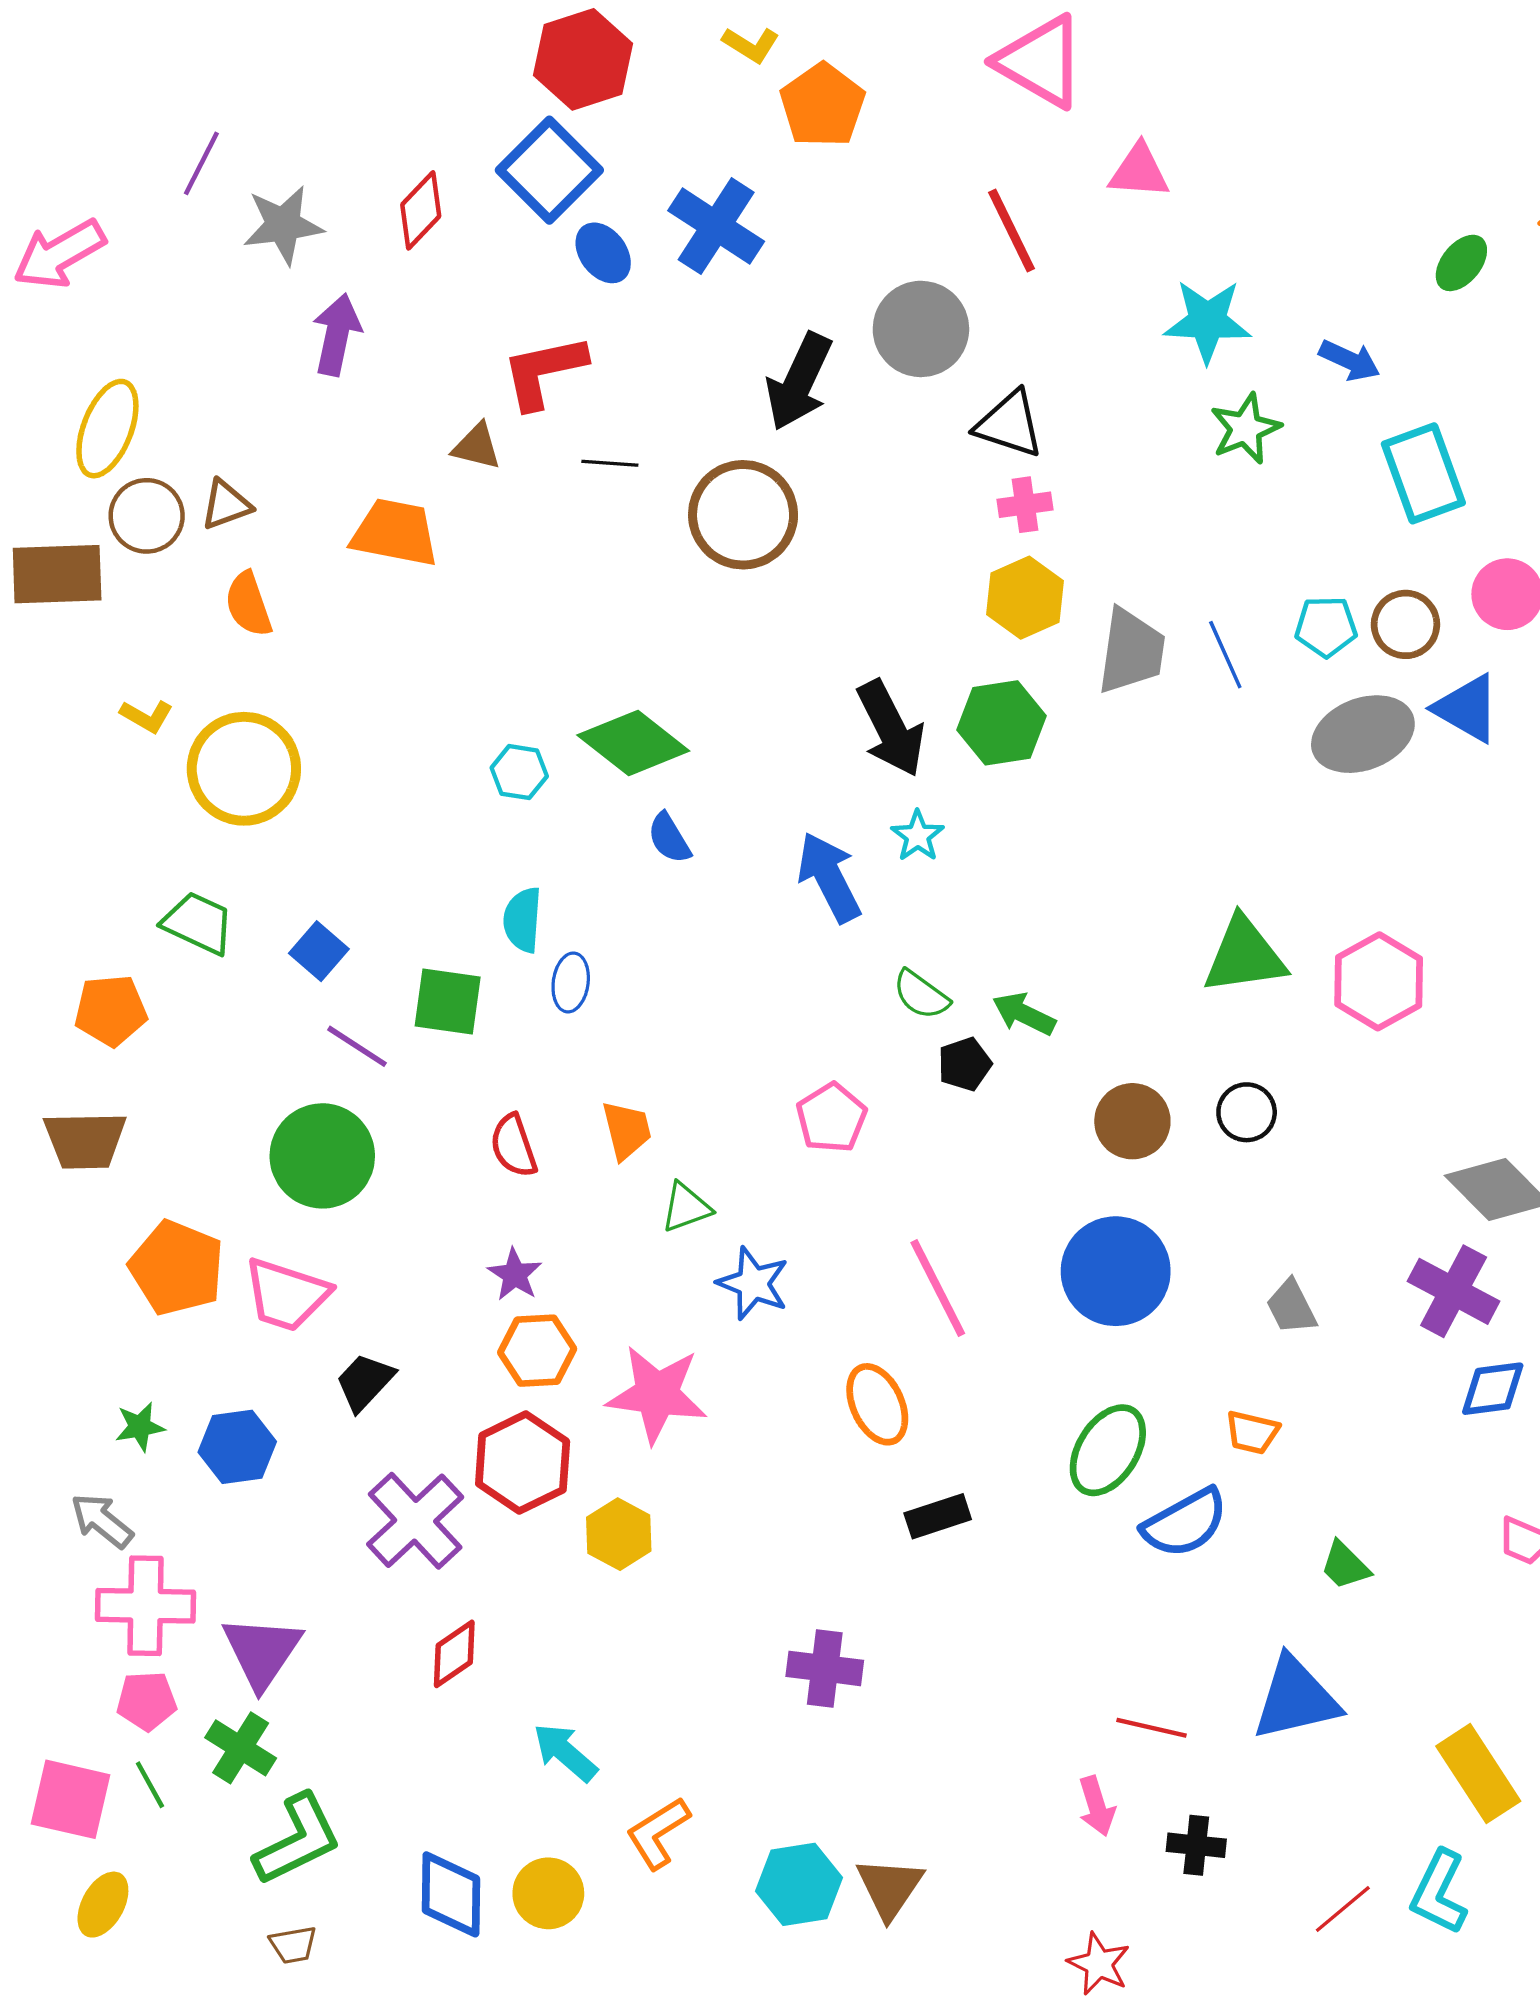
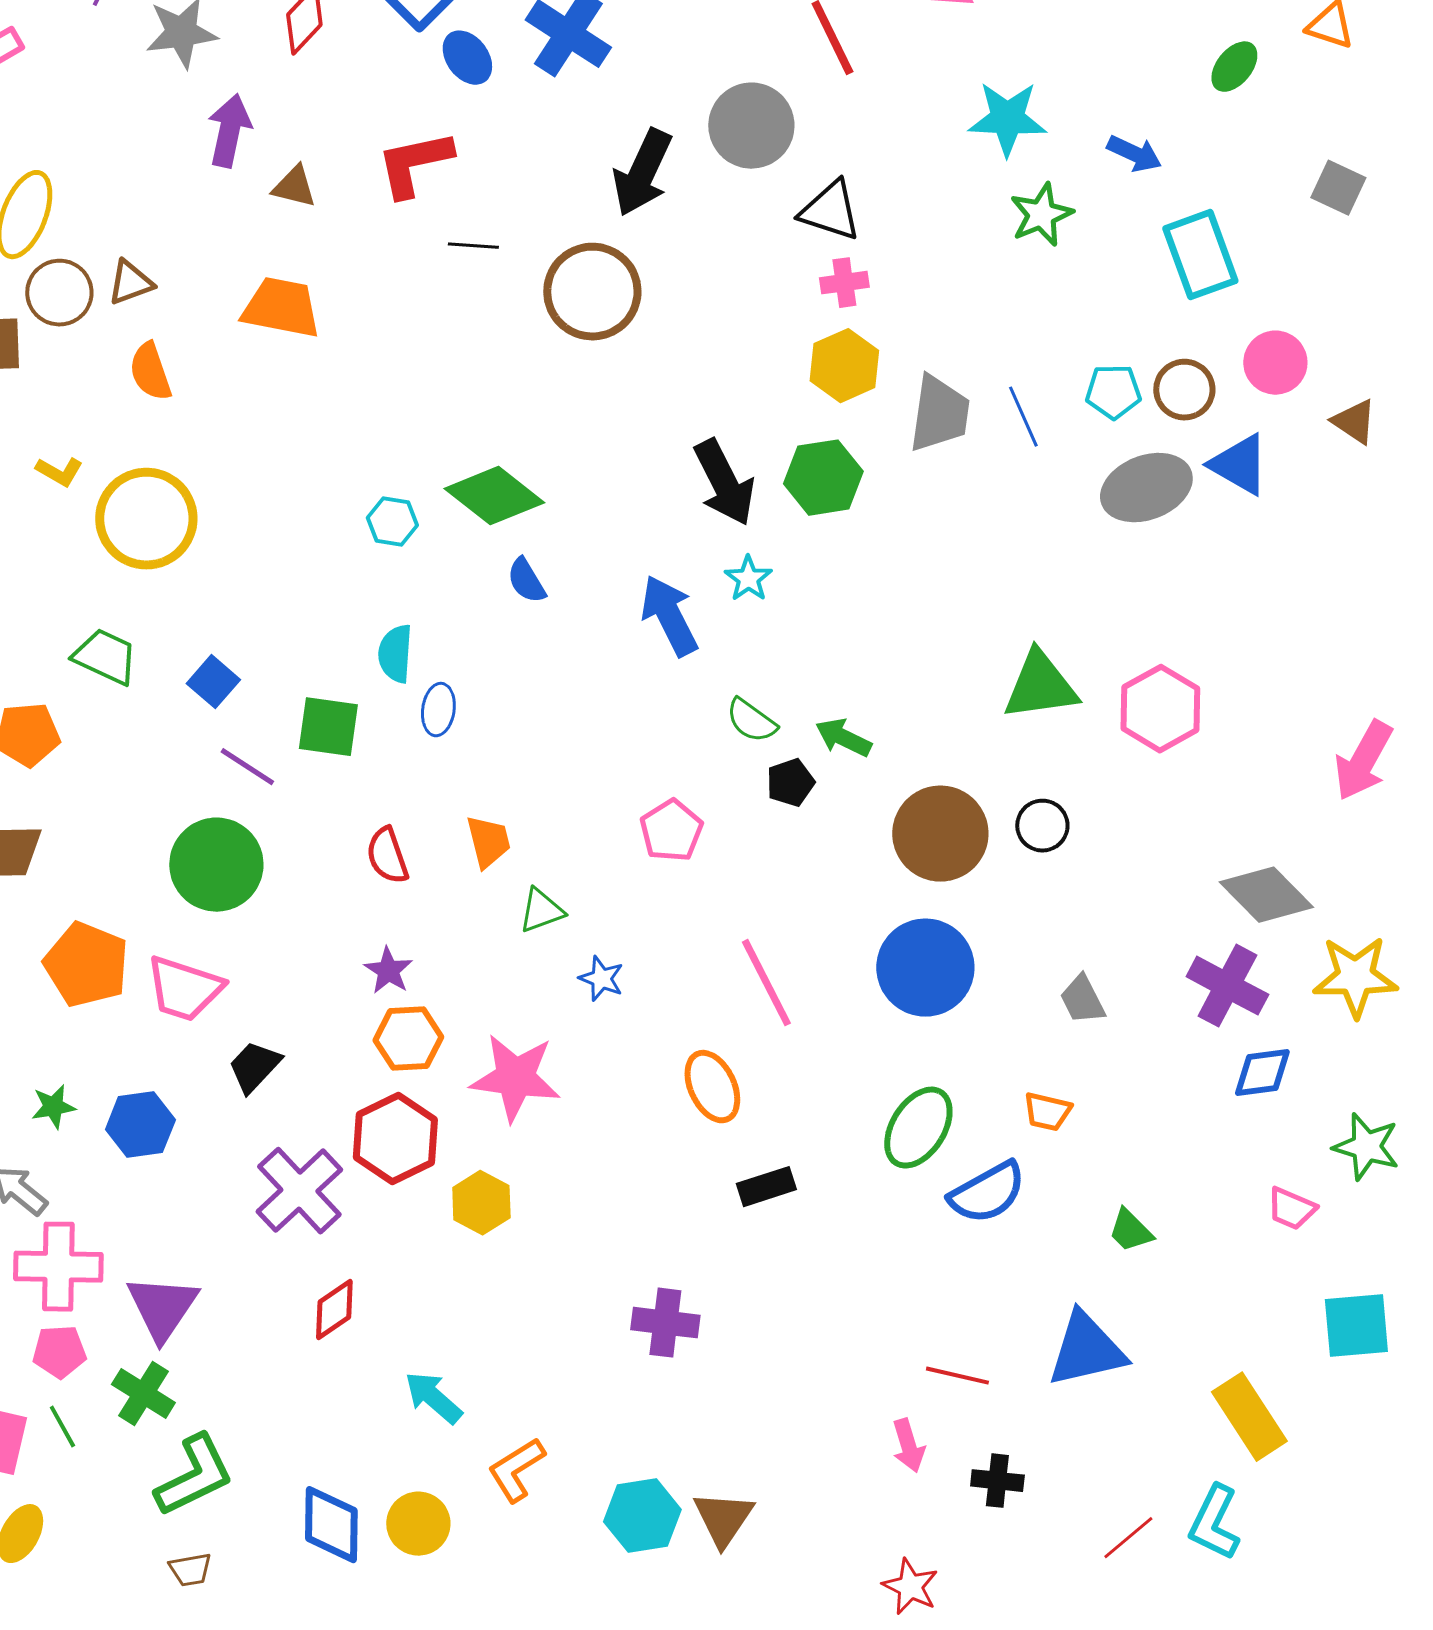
brown triangle: (477, 446) -> (294, 187), moved
brown circle: (1132, 1121) -> (940, 834), size x1.4
blue star: (753, 1283) -> (601, 979), size x0.7

